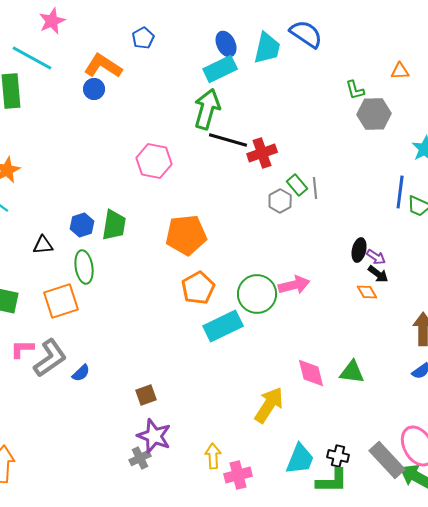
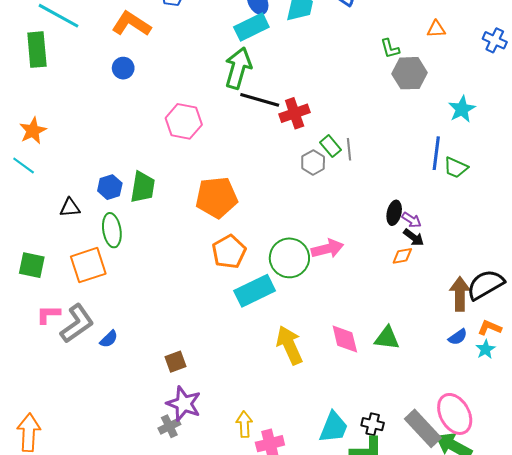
blue circle: (94, 89) -> (123, 68), moved
orange diamond: (367, 292) -> (402, 256), turned -70
yellow arrow: (269, 405) -> (289, 345), moved, turned -57

